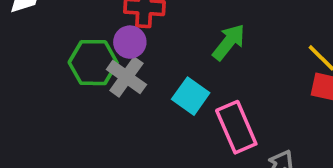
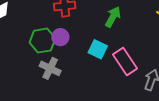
purple circle: (130, 42) -> (60, 37), moved
gray cross: (126, 77) -> (50, 68), moved

